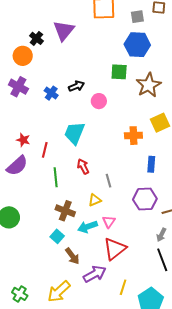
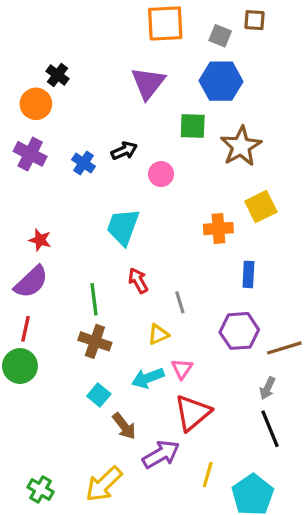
gray square: (137, 17) -> (220, 36), turned 32
purple triangle: (64, 31) -> (148, 83), moved
red line: (45, 150) -> (25, 329), moved
brown cross: (65, 211) -> (95, 341), moved

